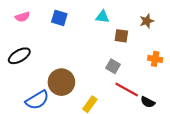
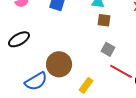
brown square: (121, 36) -> (104, 20), moved

